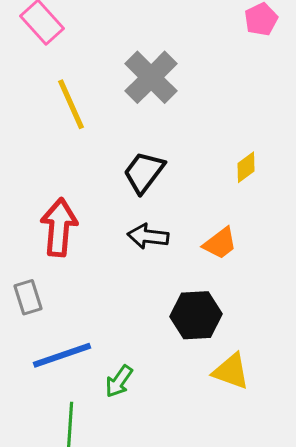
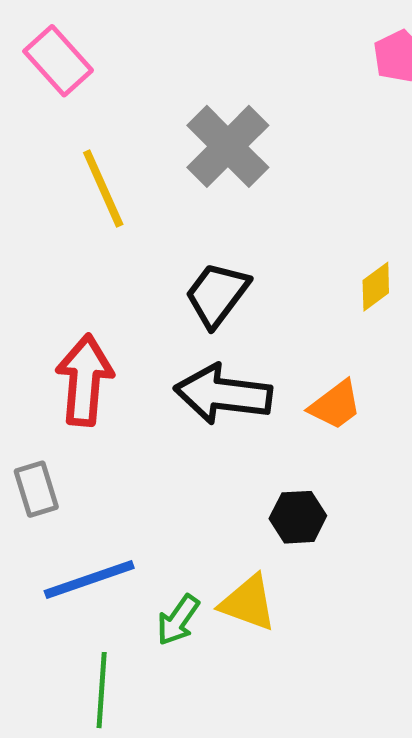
black arrow: (148, 236) -> (223, 394), size x1.5
black hexagon: (196, 315) -> (298, 517), size x0.7
yellow triangle: (231, 371) -> (248, 603), moved

